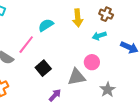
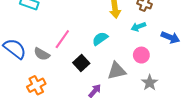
cyan semicircle: (46, 25) -> (100, 39), moved
pink circle: (92, 62) -> (141, 55), moved

